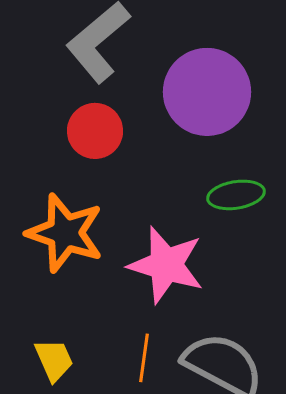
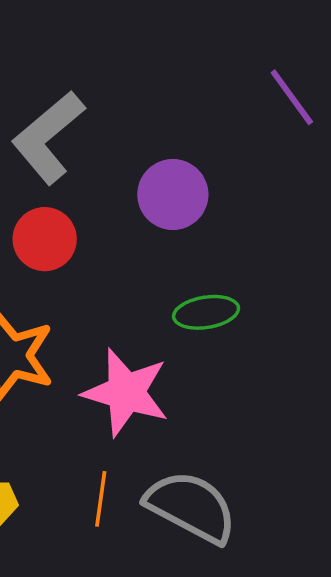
purple circle: (207, 92) -> (173, 195), size x0.7

